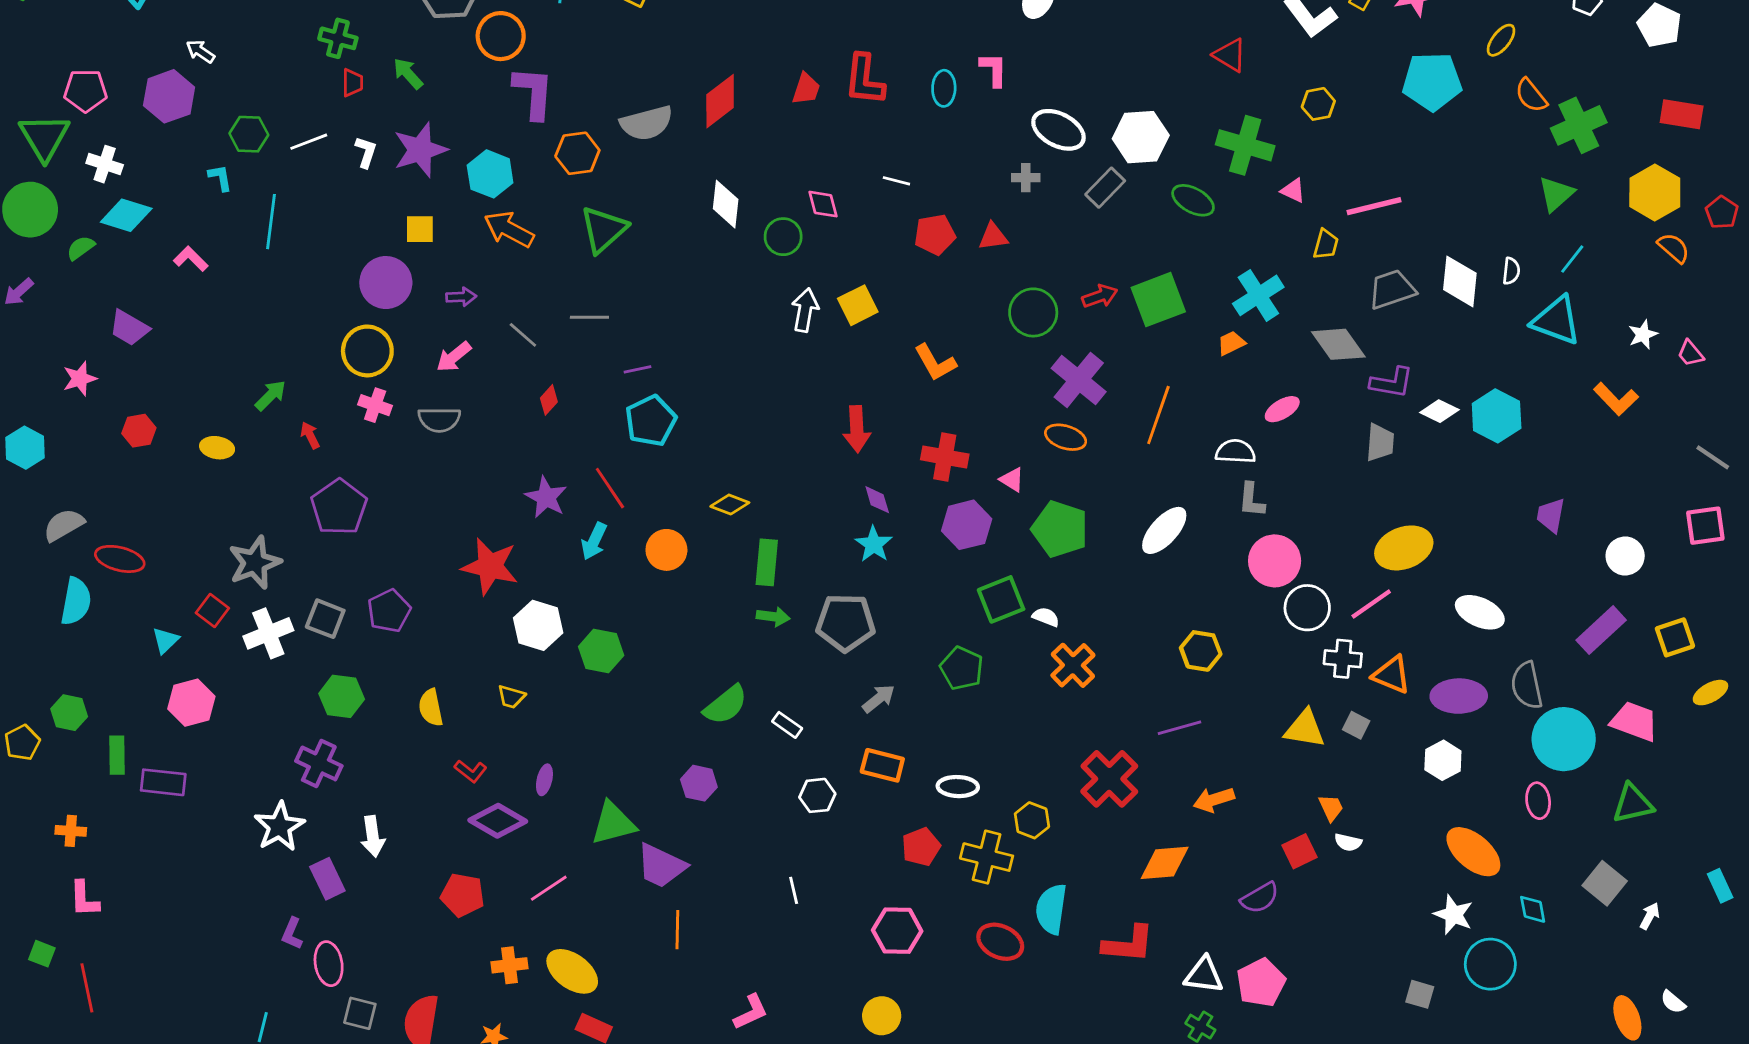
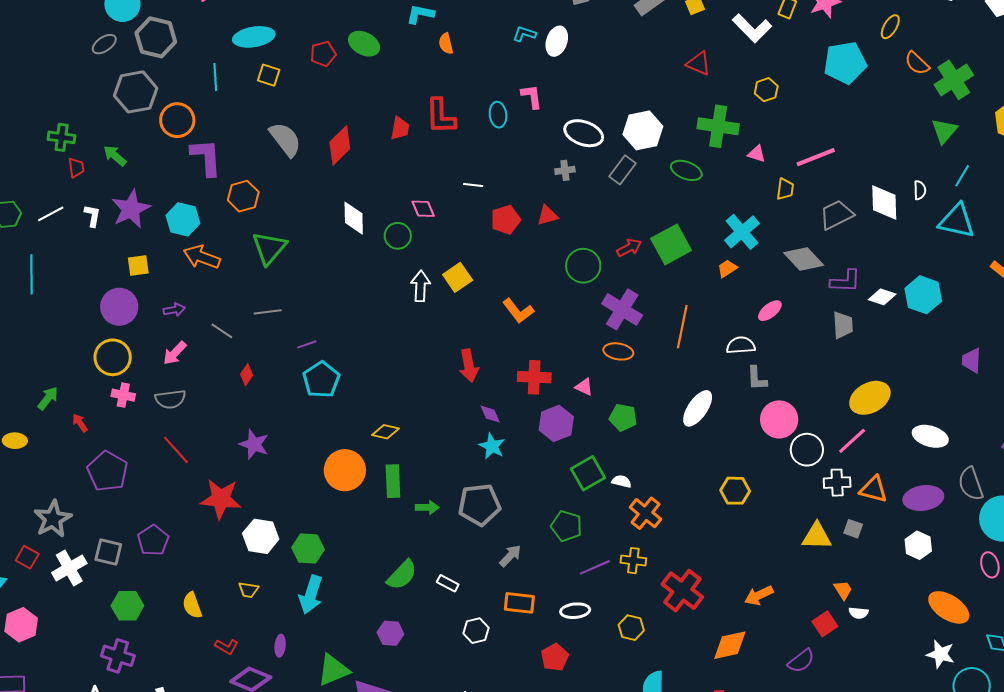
gray semicircle: (647, 123) -> (285, 139), moved, turned -105
red line: (610, 488) -> (176, 450), moved
green pentagon: (1060, 529) -> (623, 417), size x0.7
cyan arrow: (594, 541) -> (311, 595), moved, size x1.4
orange circle: (666, 550) -> (345, 470), size x1.4
green rectangle: (767, 562) -> (393, 481), moved
purple line: (1180, 728) -> (595, 567), moved
yellow cross: (987, 857) -> (633, 561), moved, size x0.7

